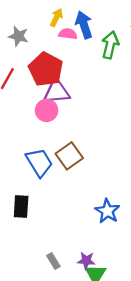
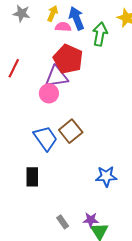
gray star: (18, 36) -> (22, 13), moved
red pentagon: (46, 69) -> (68, 59), moved
blue star: (107, 211) -> (106, 176), turned -30

